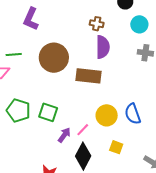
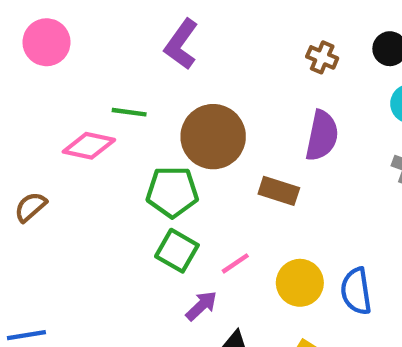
brown cross: (97, 24) -> (322, 57), moved
brown rectangle: (88, 76) -> (279, 191), size x0.7
green pentagon: (18, 110) -> (172, 192), moved, turned -30
pink line: (83, 130) -> (235, 263), moved

